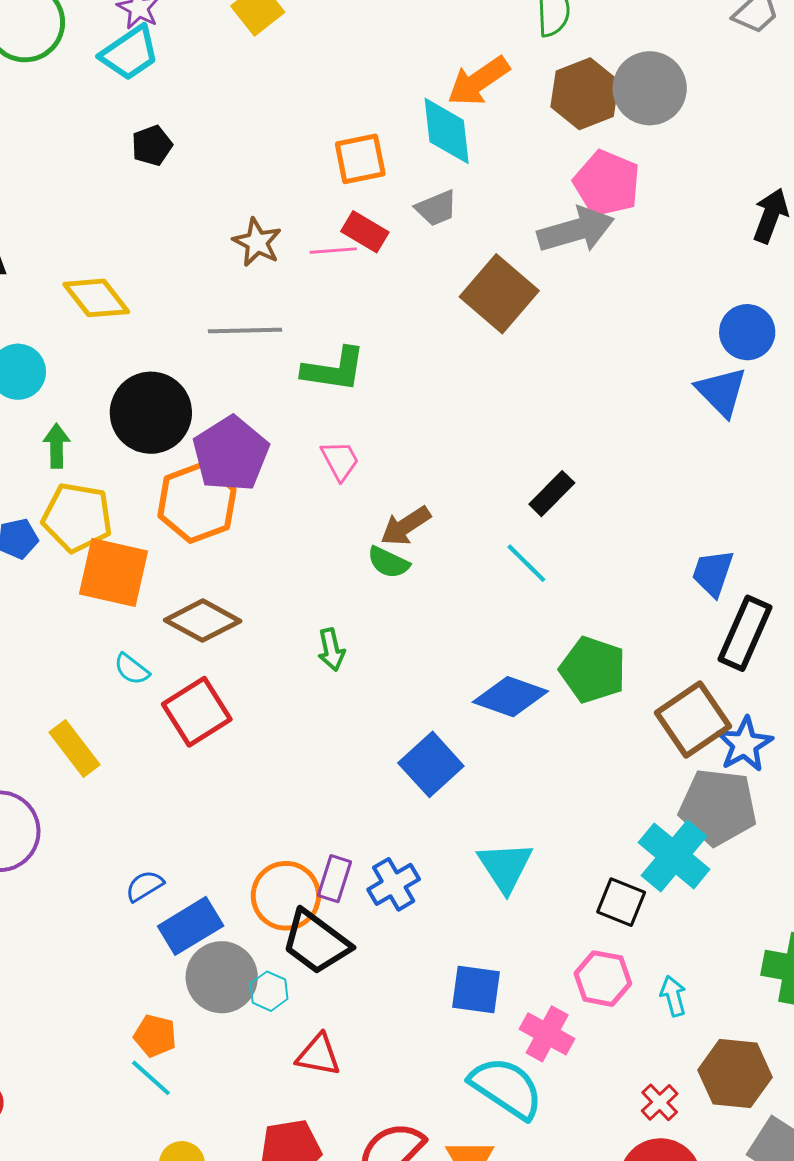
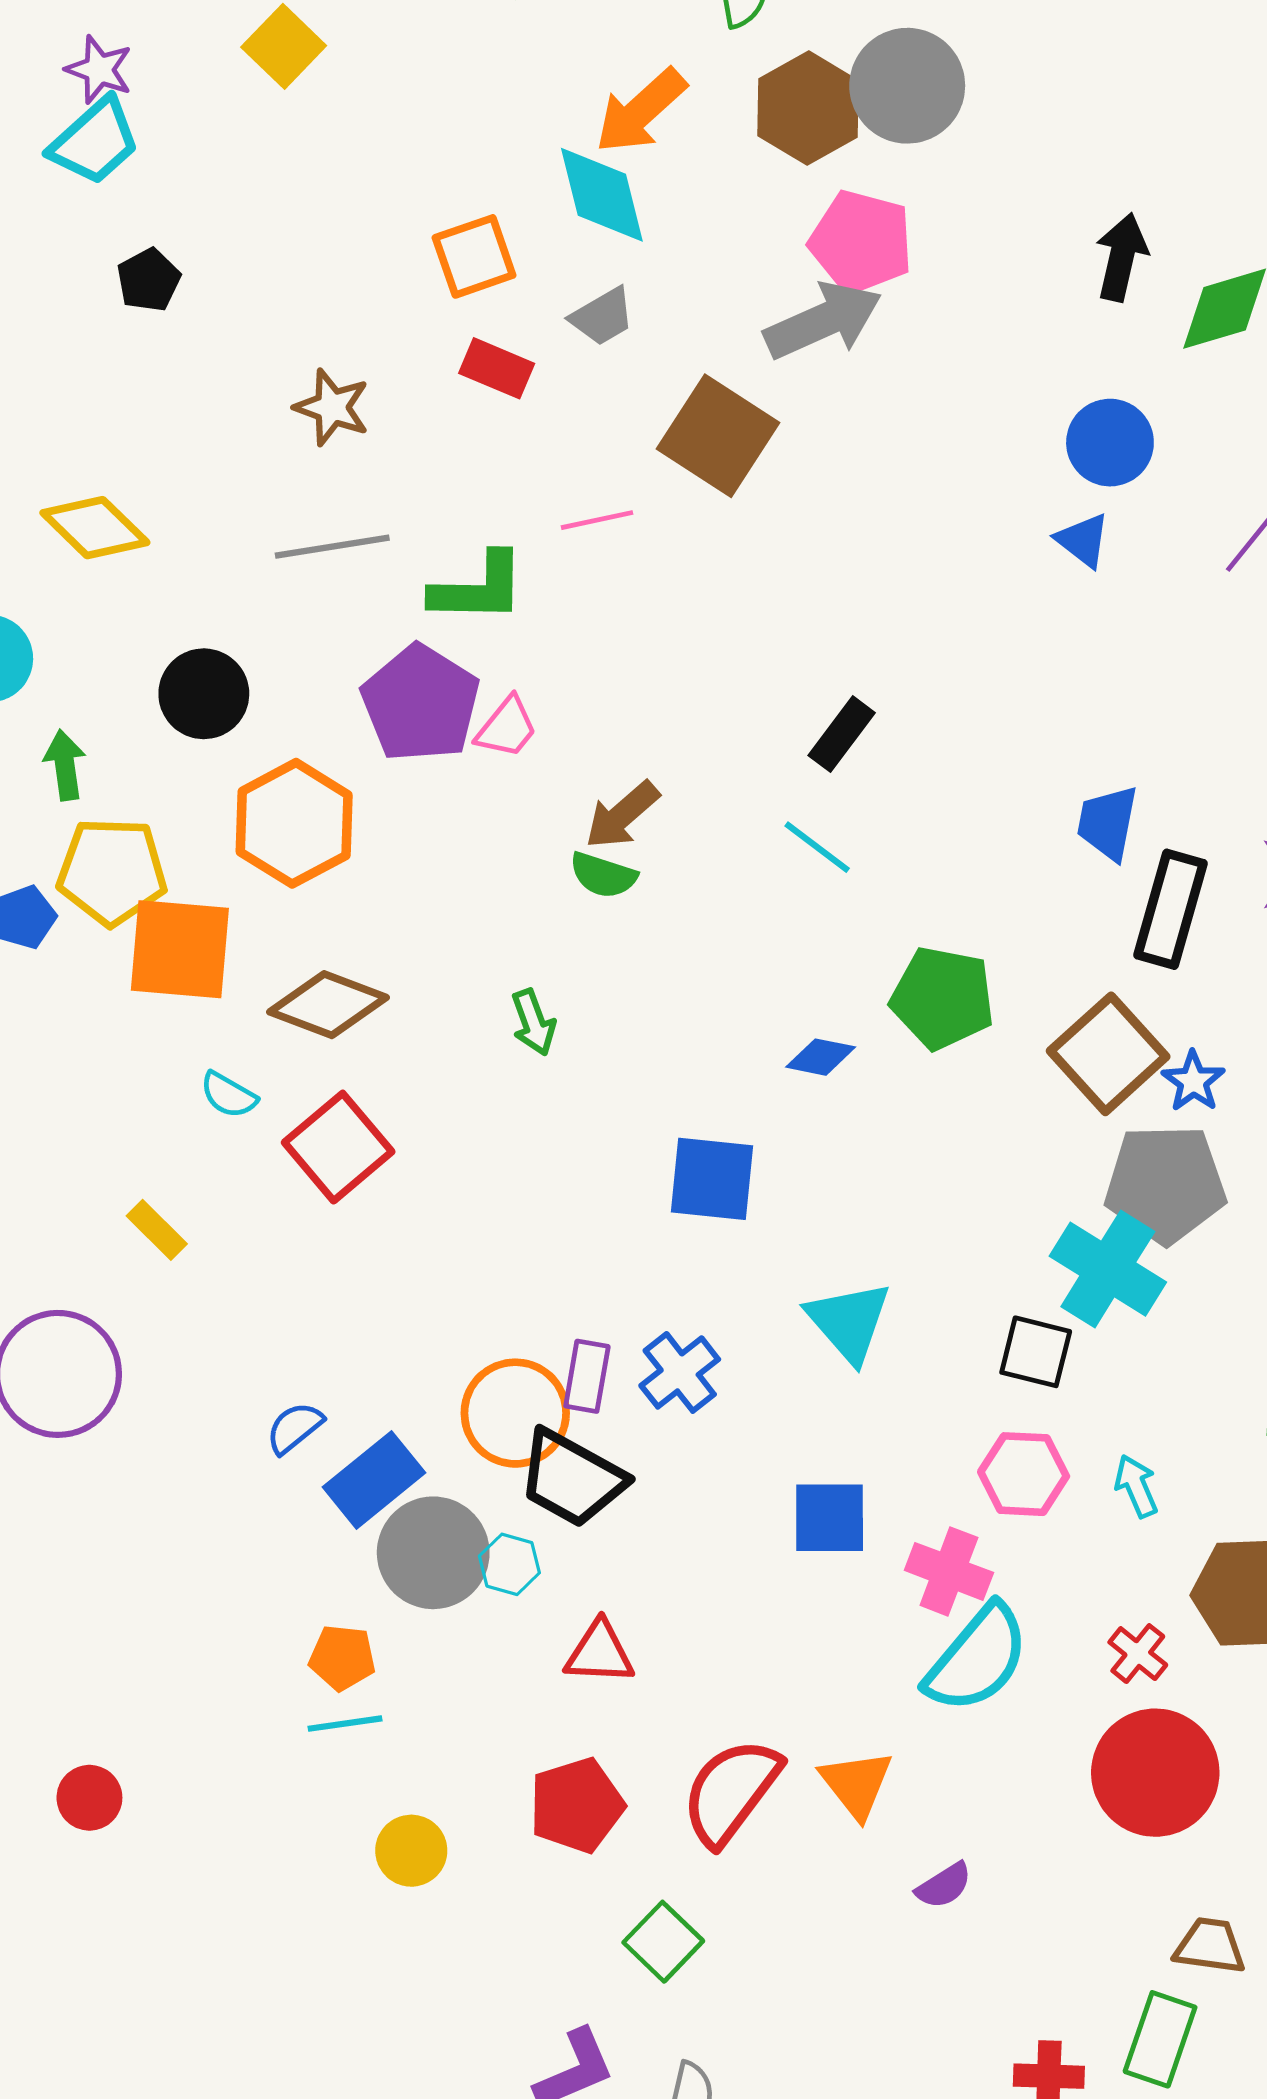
pink line: (333, 251) -> (597, 520), moved
blue triangle: (722, 392) -> (1083, 540), size x0.7
black circle: (151, 413) -> (204, 694), size x0.7
purple pentagon: (231, 454) -> (421, 703), moved
pink trapezoid: (340, 460) -> (507, 728), turned 75
blue diamond: (510, 697) -> (821, 1057), size x0.6
blue star: (745, 744) -> (1193, 1081), size x0.7
yellow rectangle: (74, 749) -> (157, 1230), size x0.7
blue square: (431, 764) -> (712, 1179), turned -34
cyan line: (151, 1078) -> (345, 1724), turned -42
cyan semicircle: (506, 1088) -> (977, 1659), moved, turned 104

